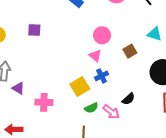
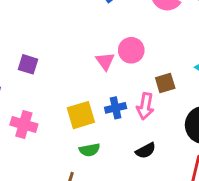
purple square: (34, 30) -> (28, 64), moved
pink triangle: (95, 56) -> (105, 61), moved
pink arrow: (111, 112) -> (145, 106), moved, turned 48

